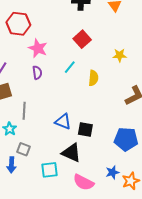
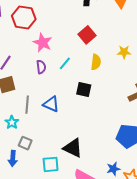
cyan line: (70, 67) -> (65, 63), moved
yellow semicircle: (93, 78) -> (96, 62), moved
blue triangle: (63, 122) -> (51, 104), moved
black square: (85, 130) -> (84, 90), moved

